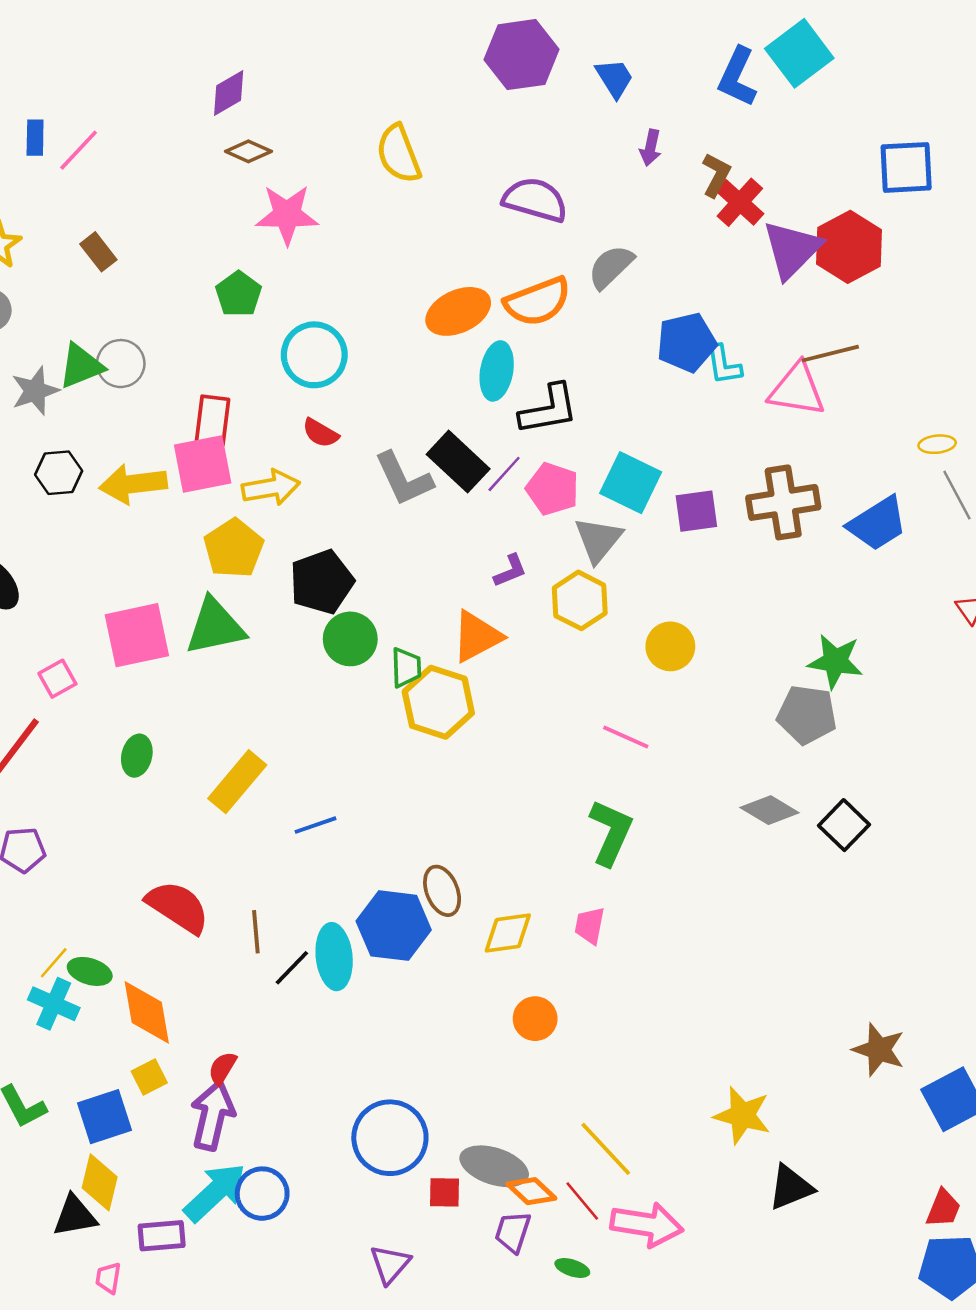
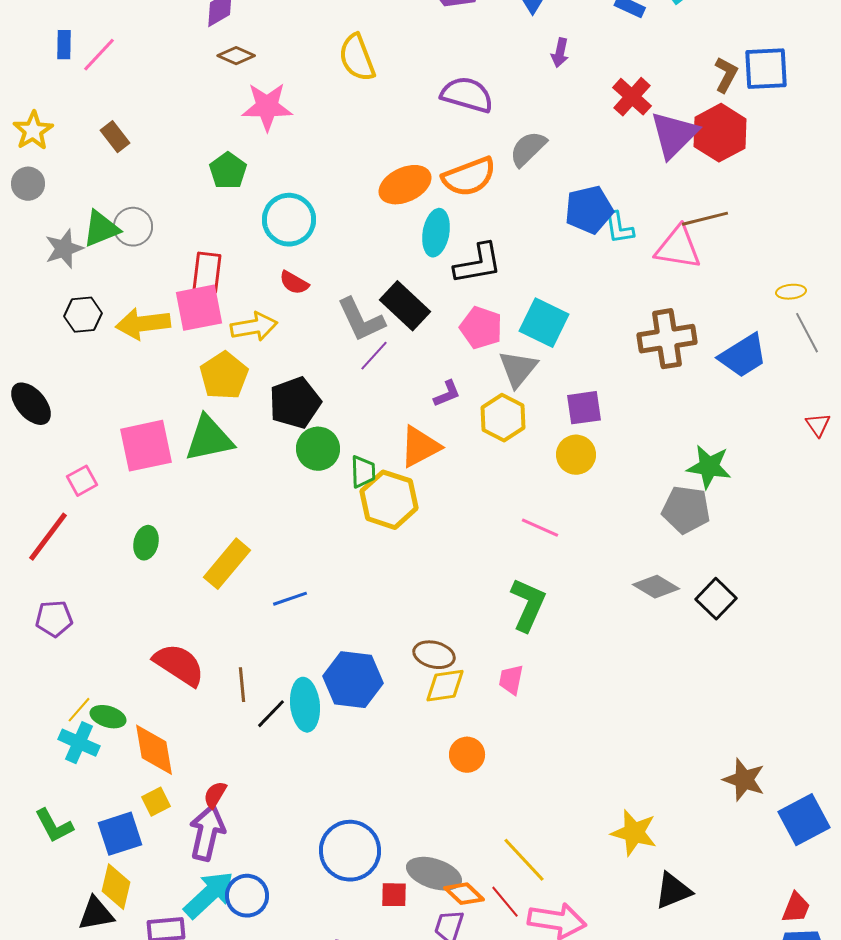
brown L-shape: (716, 175) -> (726, 75), moved
purple line: (504, 474) -> (374, 356), moved
purple square: (696, 511) -> (584, 408), moved
brown ellipse: (442, 891) -> (434, 655), moved, turned -54

